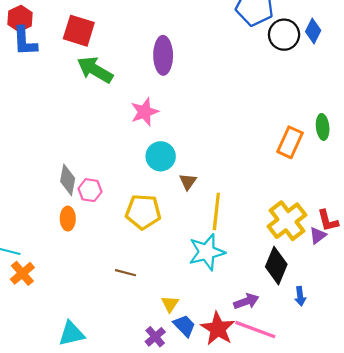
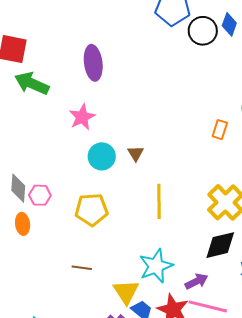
orange rectangle: (290, 142) -> (220, 130), size x0.7
brown triangle: (188, 182) -> (136, 153), moved
cyan star: (207, 252) -> (156, 266), moved
black diamond: (276, 266) -> (220, 245), turned 60
yellow triangle: (170, 304) -> (126, 292), size x1.6

